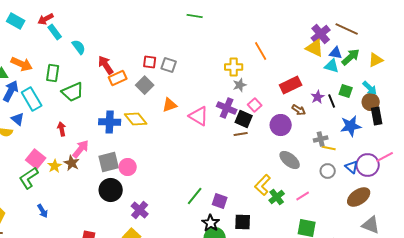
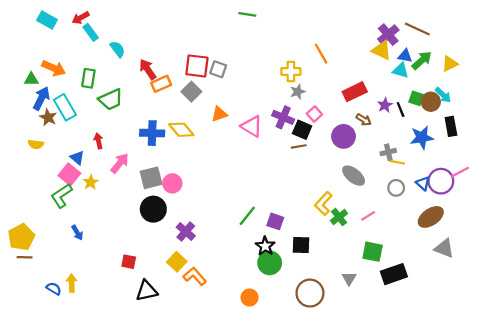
red square: (150, 62) -> (197, 66), size x1.6
brown circle: (371, 102) -> (431, 102), moved
blue triangle: (18, 119) -> (77, 158), moved
brown star: (72, 163) -> (48, 117), moved

